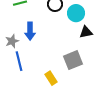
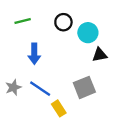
gray star: (12, 41) -> (13, 87), moved
blue line: (19, 61) -> (40, 89), moved, turned -42

